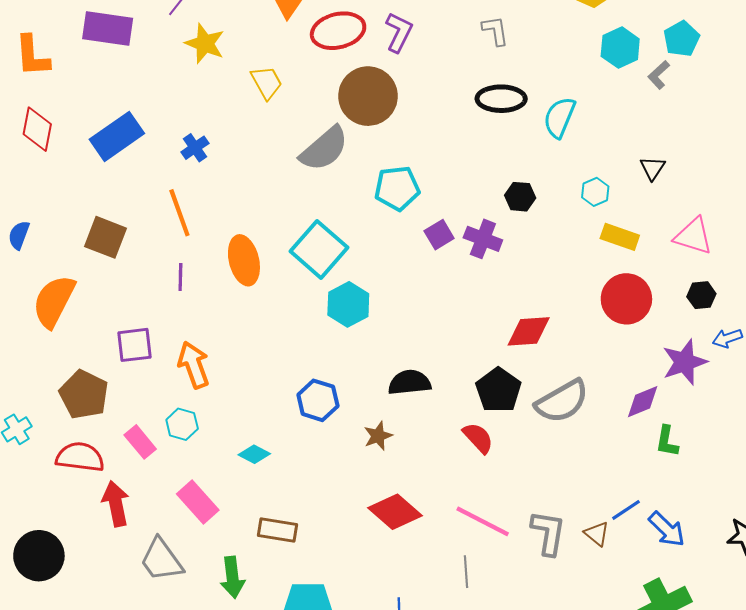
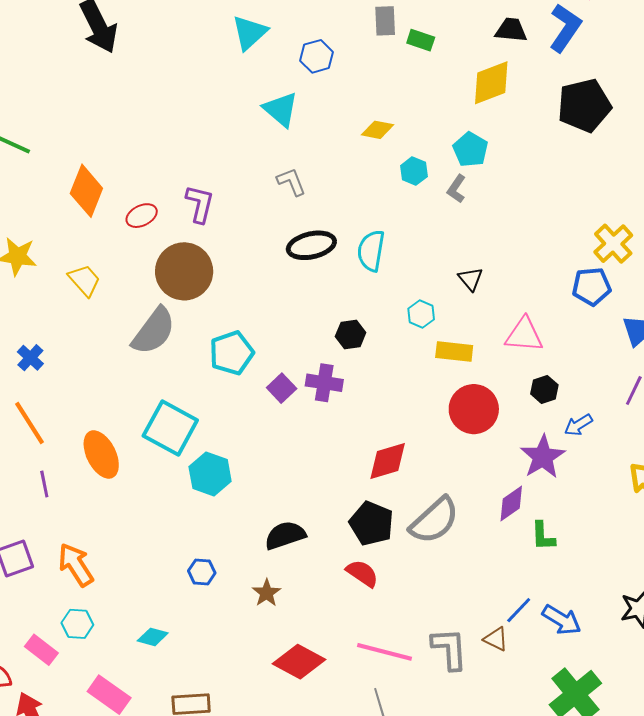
red ellipse: (338, 31) -> (142, 216), size x0.6
cyan hexagon: (620, 48) -> (414, 171), size x0.7
blue hexagon: (318, 400) -> (202, 572), size x0.7

